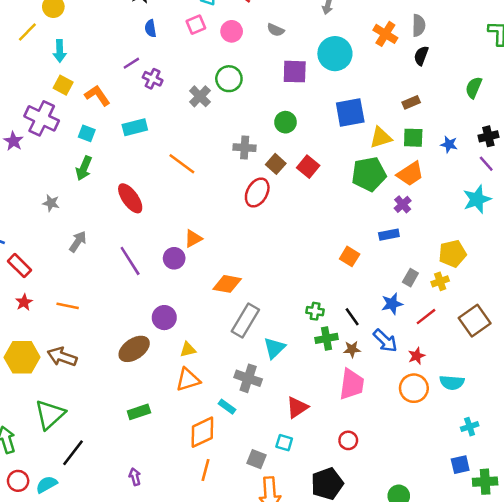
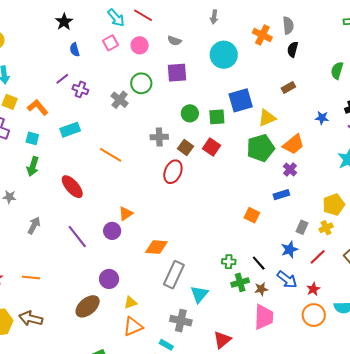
purple square: (295, 72) -> (177, 73), moved
green square: (413, 138) -> (217, 117), moved

